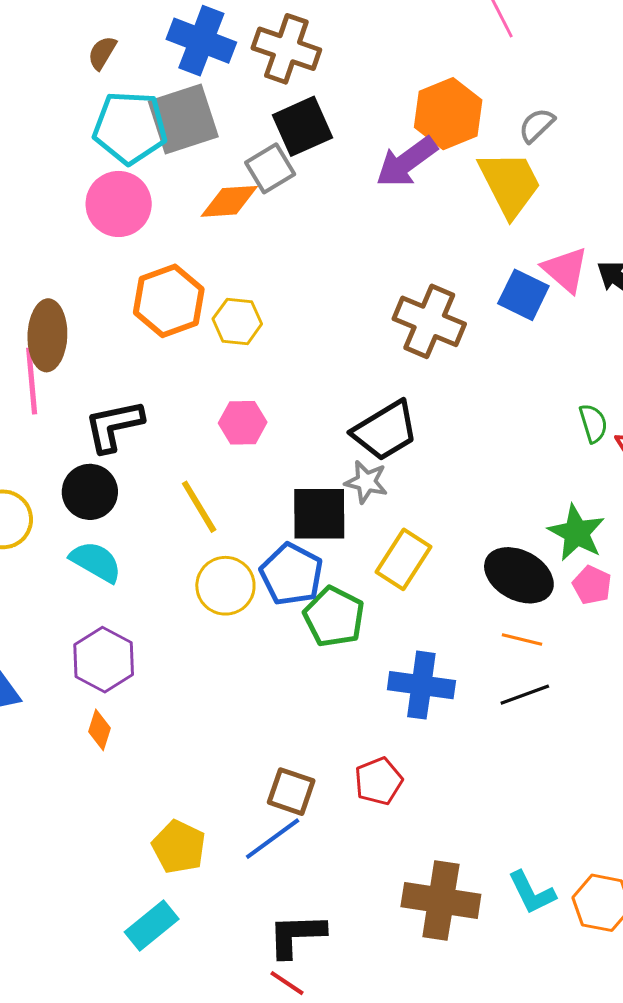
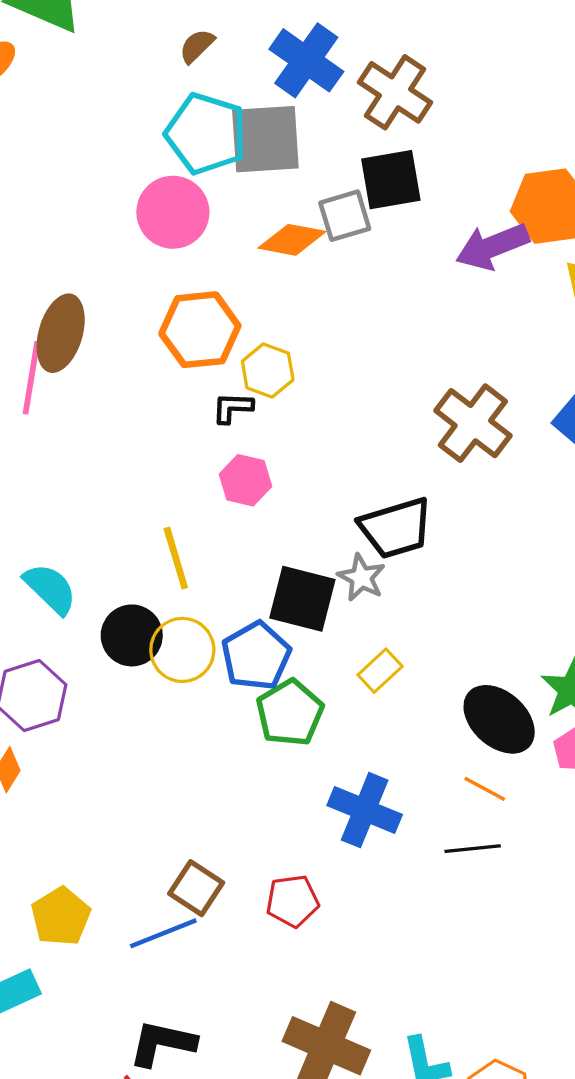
black L-shape: (114, 426) -> (232, 408), moved, size x0.6
black circle: (90, 492) -> (132, 635), moved
yellow rectangle: (404, 559) -> (380, 671), size x0.7

